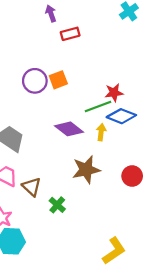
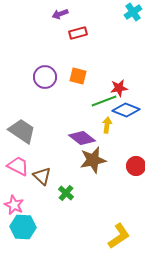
purple arrow: (51, 13) -> (60, 14), turned -91
orange square: (58, 80) -> (78, 76), moved, turned 36
purple diamond: (69, 129) -> (82, 138), moved

